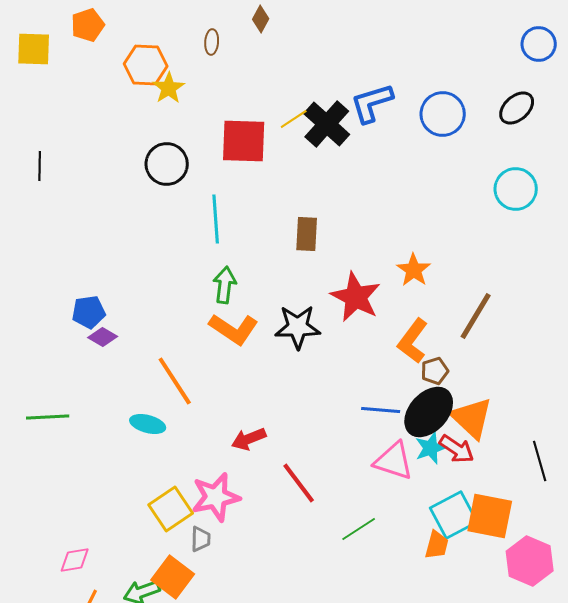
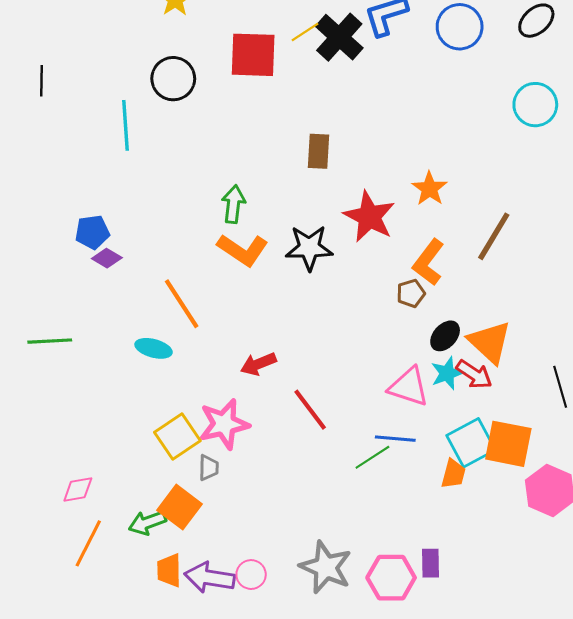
cyan line: (216, 219) -> (126, 125), moved
brown pentagon: (435, 371) -> (411, 293), moved
blue line: (381, 410) -> (395, 439), moved
black ellipse: (429, 412) -> (445, 336), size x0.6

